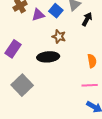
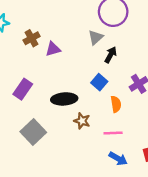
blue square: (56, 11) -> (99, 82), moved
brown star: (59, 37) -> (82, 121), moved

